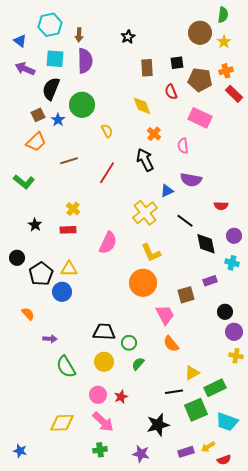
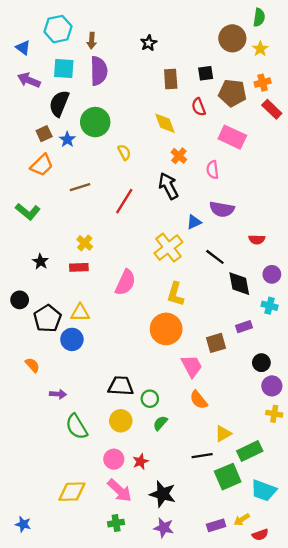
yellow L-shape: (151, 253) -> (175, 294), turned 40
black star: (158, 425) -> (163, 494), moved, turned 30

